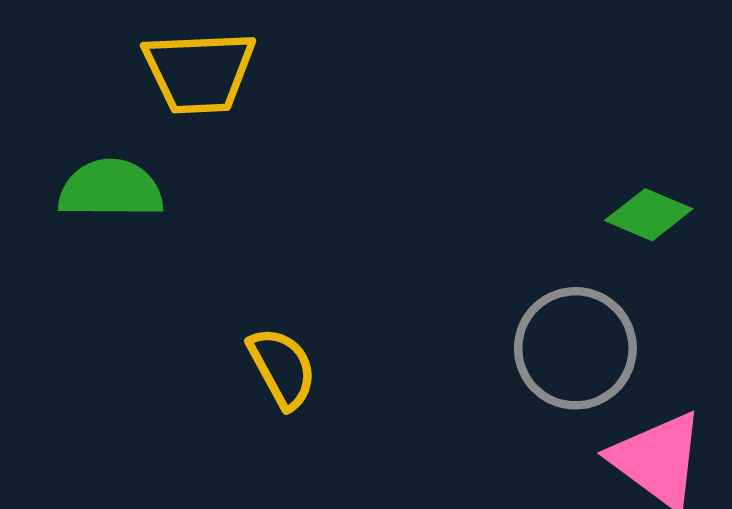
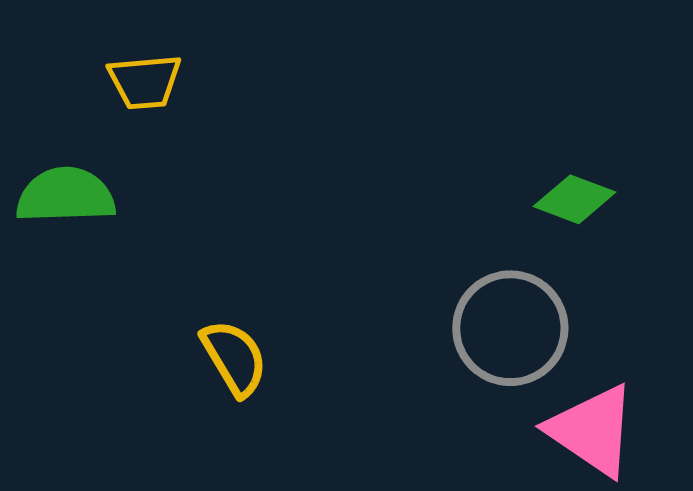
yellow trapezoid: (199, 72) -> (145, 82), size x0.7

